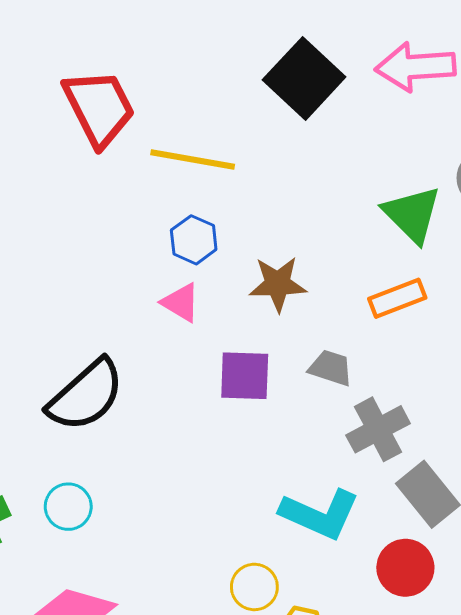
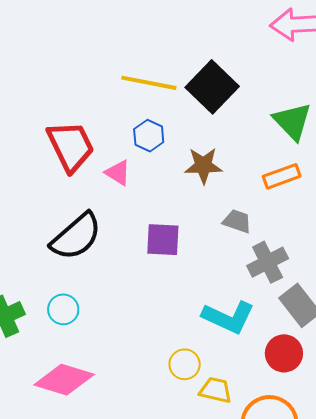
black square: (304, 78) -> (212, 87), moved
red trapezoid: (99, 108) -> (71, 146), moved
pink triangle: (181, 302) -> (118, 173), moved
purple square: (245, 376) -> (163, 240), moved

